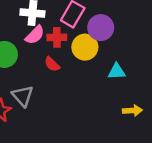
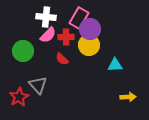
purple circle: (101, 28) -> (90, 29), moved

